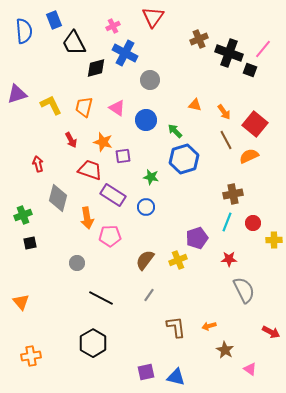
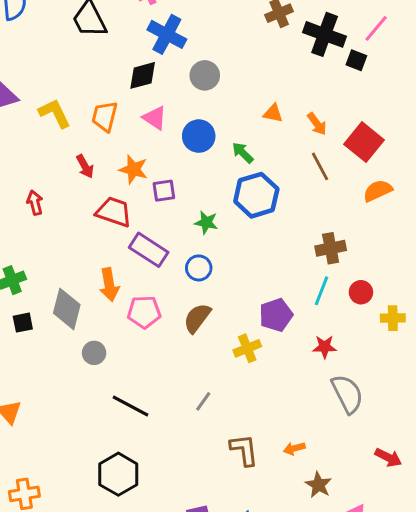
black diamond: (96, 68) -> (143, 75), moved
orange semicircle: (249, 156) -> (378, 191), moved
gray diamond: (58, 198) -> (67, 309), moved
brown semicircle: (145, 260) -> (197, 318), moved

